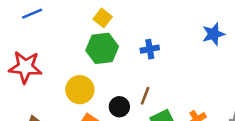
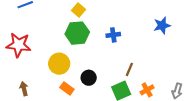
brown line: (145, 96) -> (129, 69), moved

